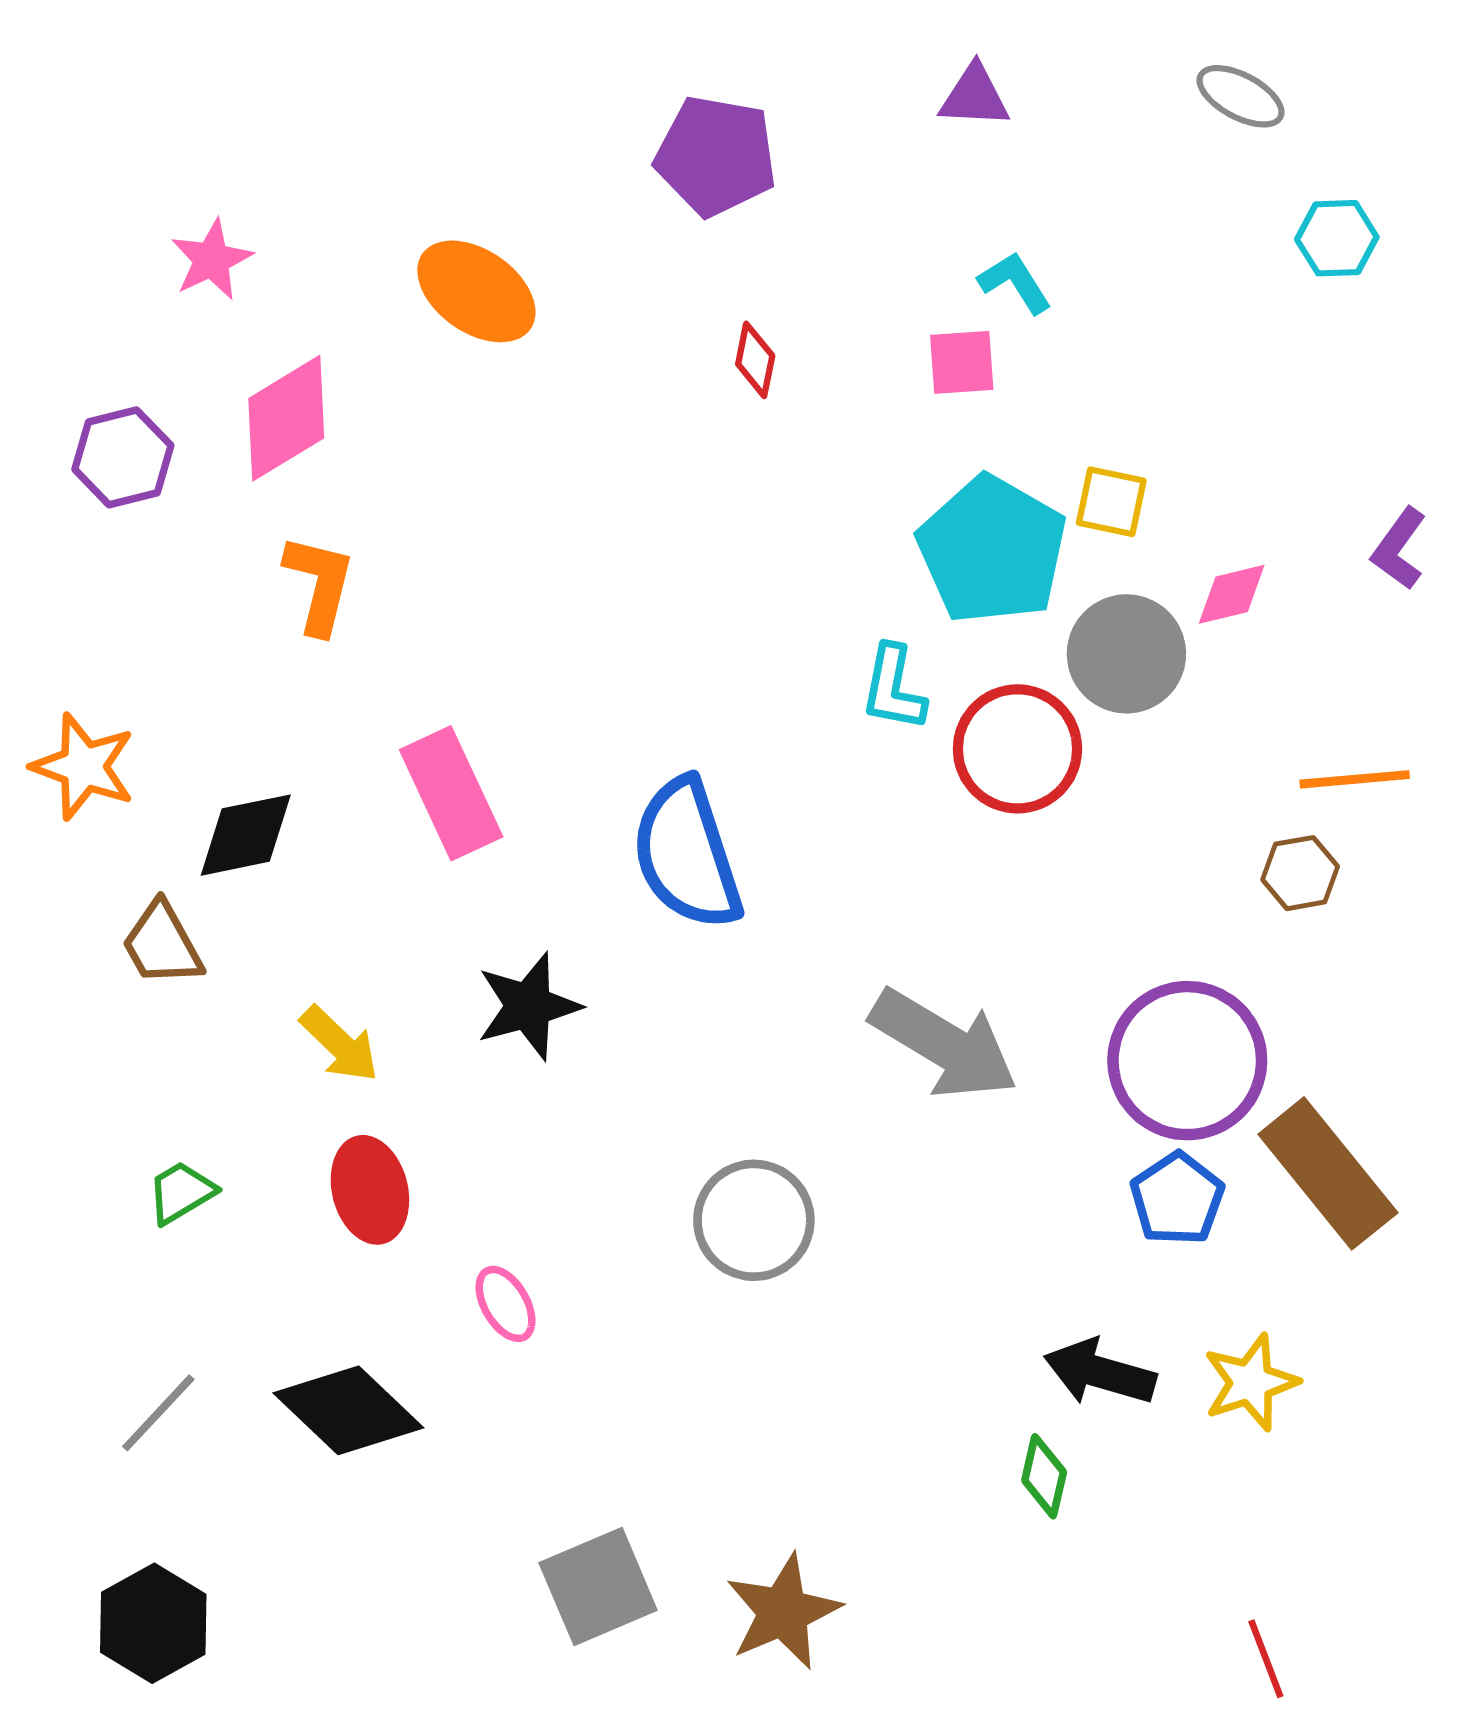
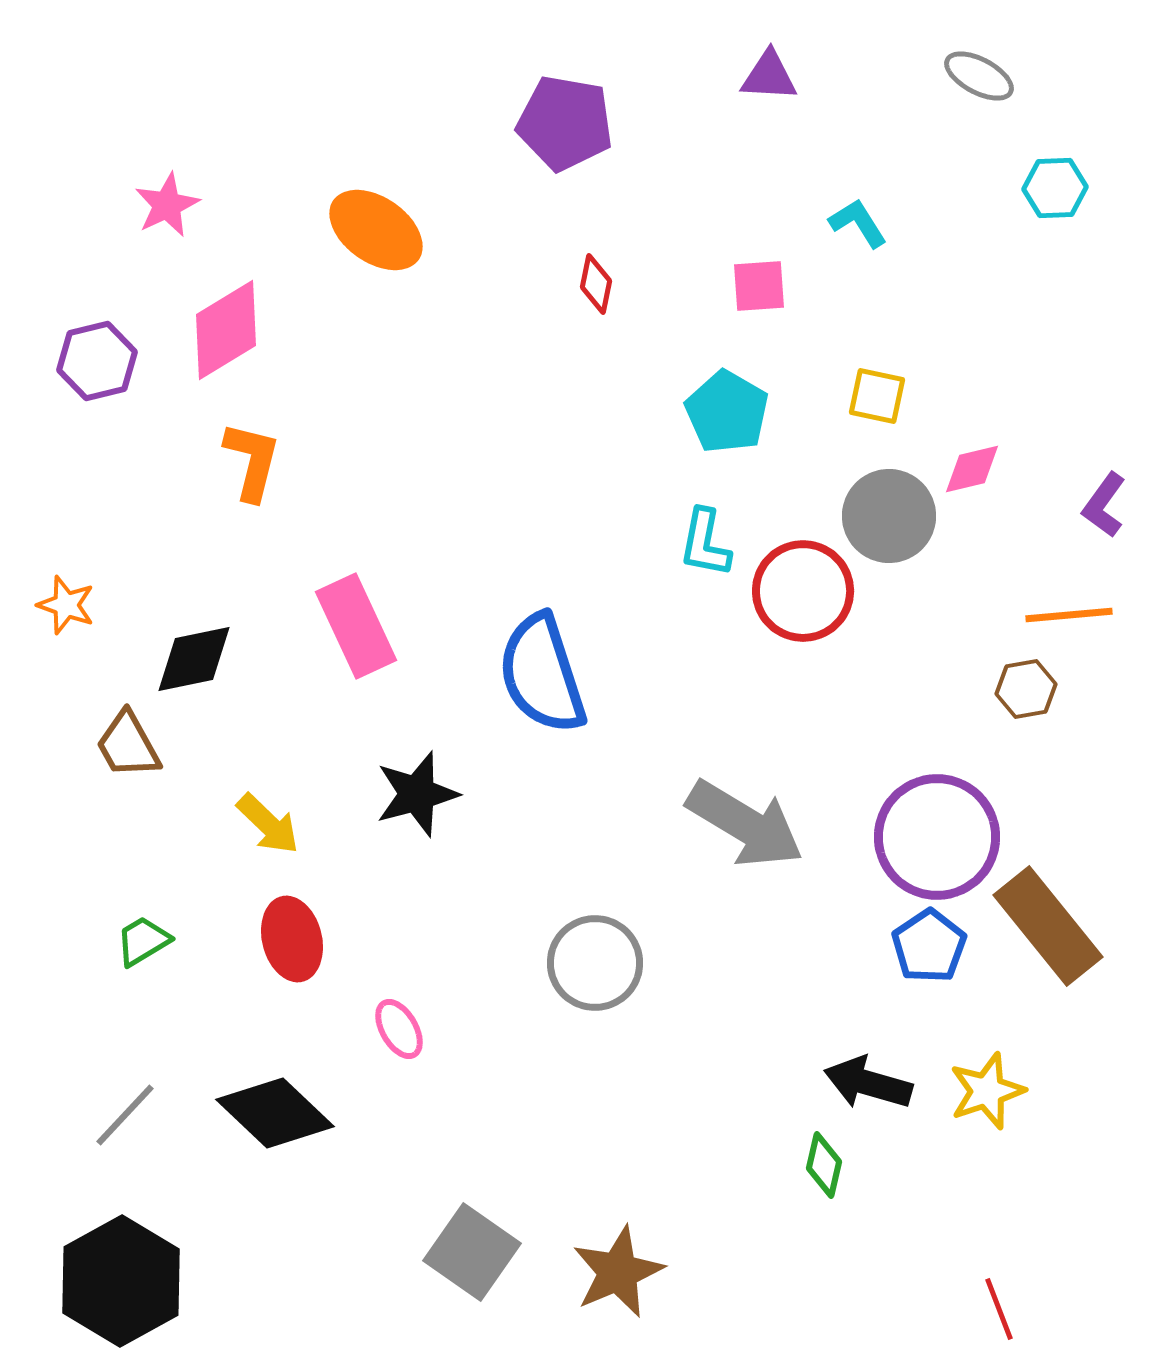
cyan L-shape: (1015, 283) -> (858, 223), moved
purple L-shape: (1399, 549) -> (1104, 505), moved
cyan pentagon: (992, 550) -> (727, 412), moved, size x0.7
orange star: (84, 767) -> (66, 605), size x0.7
gray square: (598, 1587) -> (472, 1252), turned -32
black hexagon: (153, 1623) -> (121, 1281), size x1.4

